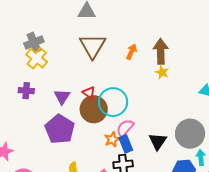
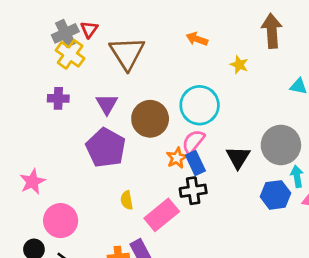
brown triangle: (93, 46) -> (127, 53), moved
brown arrow: (161, 51) -> (272, 31), moved
orange arrow: (132, 52) -> (197, 39), turned -91
red triangle: (89, 93) -> (89, 29), moved, turned 32
cyan circle: (113, 102) -> (200, 105), moved

